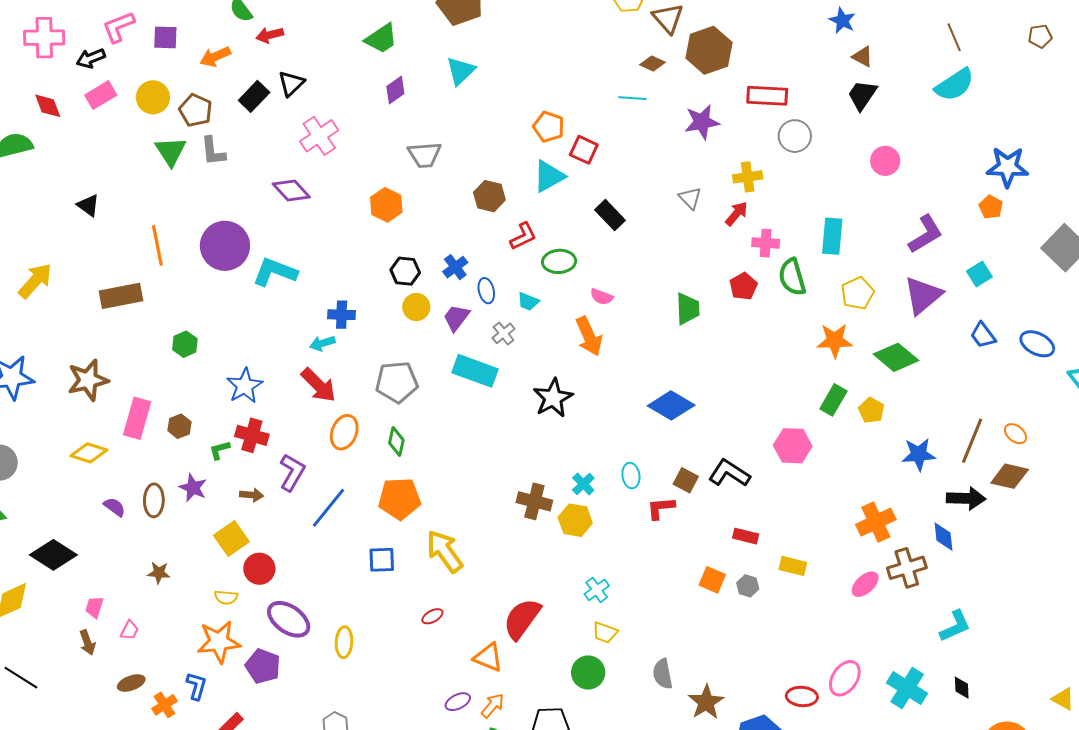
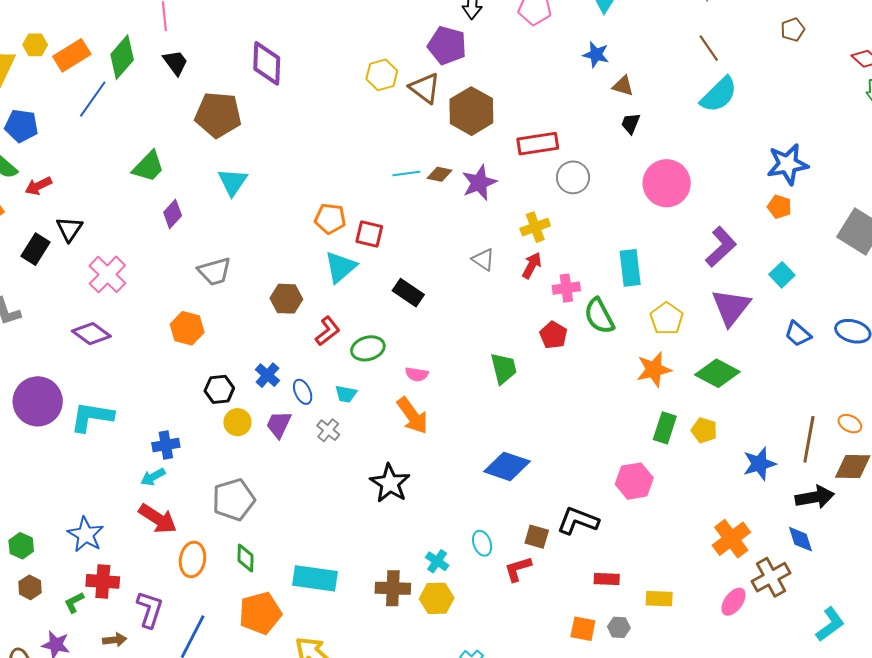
brown diamond: (653, 64) -> (440, 174), moved
black trapezoid: (862, 95) -> (631, 123), size x0.7
pink circle: (885, 161) -> (667, 183), size x1.6
green hexagon: (185, 344) -> (21, 546), moved
cyan rectangle: (475, 371) -> (315, 578), moved

